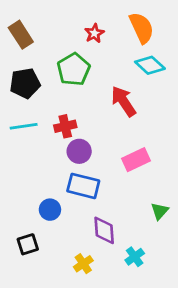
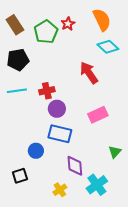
green pentagon: (74, 69) -> (46, 32), moved
cyan cross: (135, 257) -> (97, 185), size x1.5

